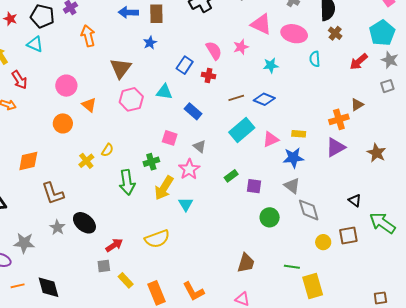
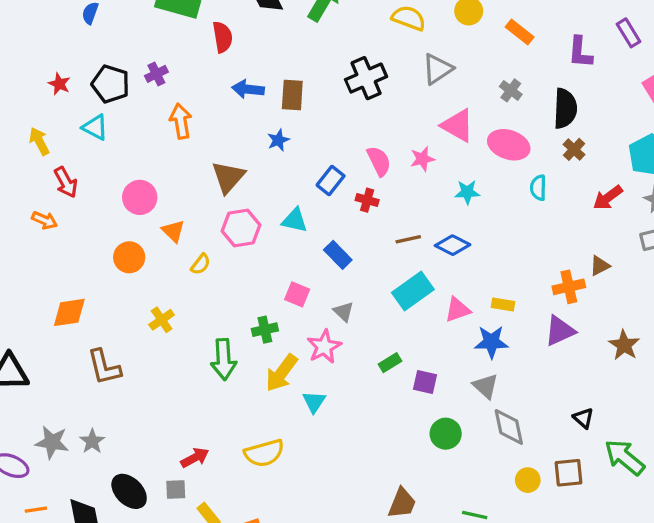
yellow semicircle: (107, 150) -> (201, 264), moved
black ellipse: (84, 223) -> (129, 491), moved
gray star: (57, 227) -> (92, 441), moved

